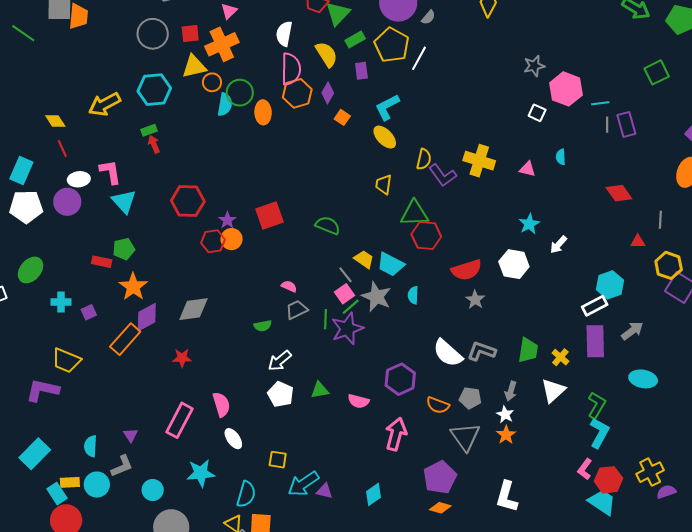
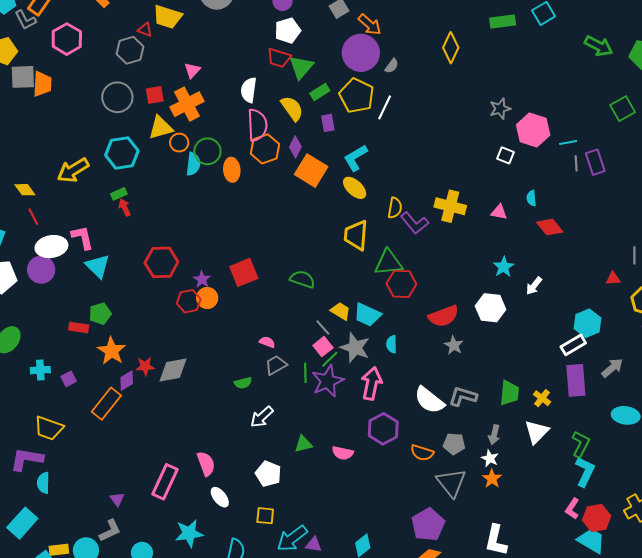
orange square: (342, 117) -> (311, 171), size x2.0
white ellipse: (79, 179) -> (51, 247), size x1.4
yellow trapezoid: (384, 184) -> (356, 235), size x1.5
red diamond: (619, 193) -> (550, 227), moved
purple diamond: (147, 317) -> (127, 381), size x0.7
red star: (182, 358) -> (145, 366), moved
white pentagon: (281, 394) -> (268, 474), moved
pink arrow: (396, 434) -> (372, 383), moved
cyan semicircle: (91, 446) -> (43, 483), moved

